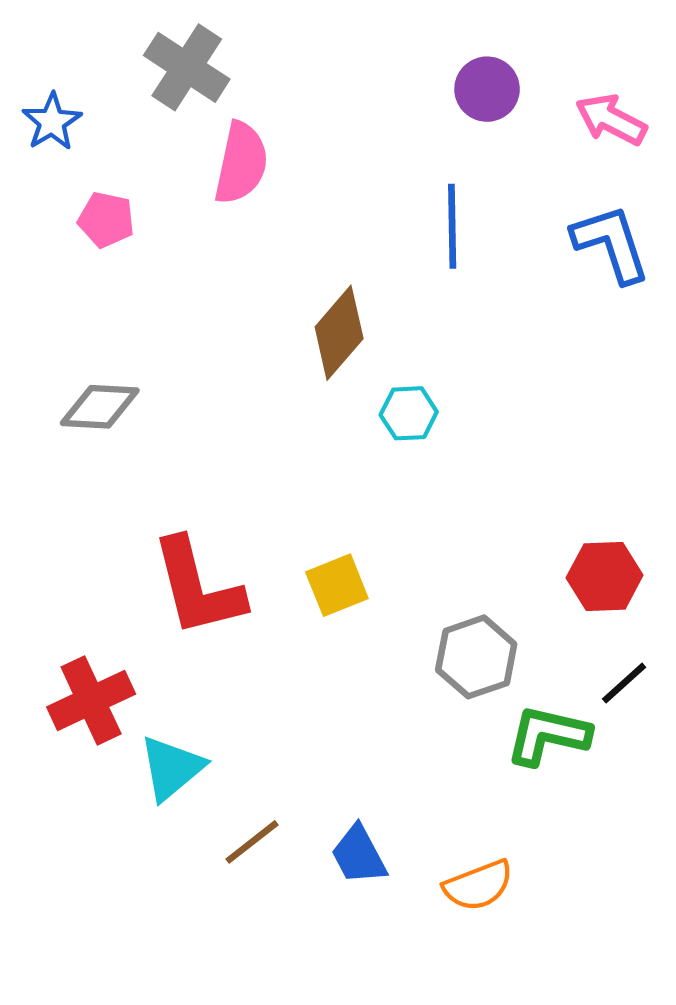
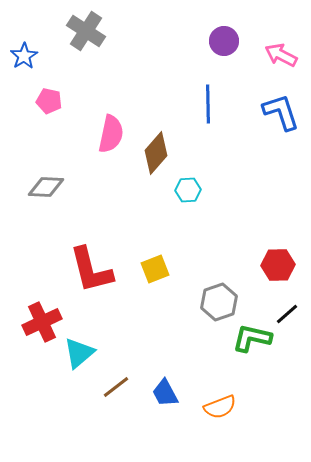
pink semicircle: (241, 163) -> (111, 134), moved

